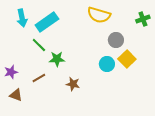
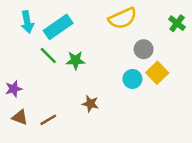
yellow semicircle: (99, 15) -> (123, 18), turned -40
green cross: (143, 19) -> (177, 23), turned -32
green star: (57, 59) -> (76, 60), moved
brown line: (39, 78) -> (48, 120), moved

